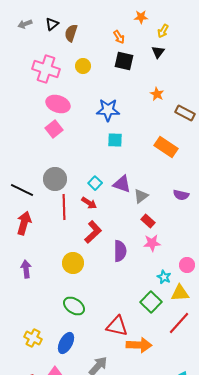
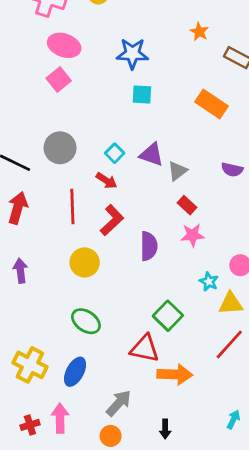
red line: (64, 207) -> (72, 206), moved
green square: (151, 302) -> (168, 316), moved
yellow cross: (33, 338) -> (30, 365), size x1.4

